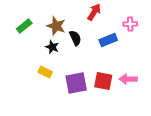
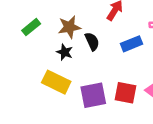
brown star: (56, 26) -> (69, 27), turned -30
yellow rectangle: (45, 72) -> (56, 82), size x1.6

